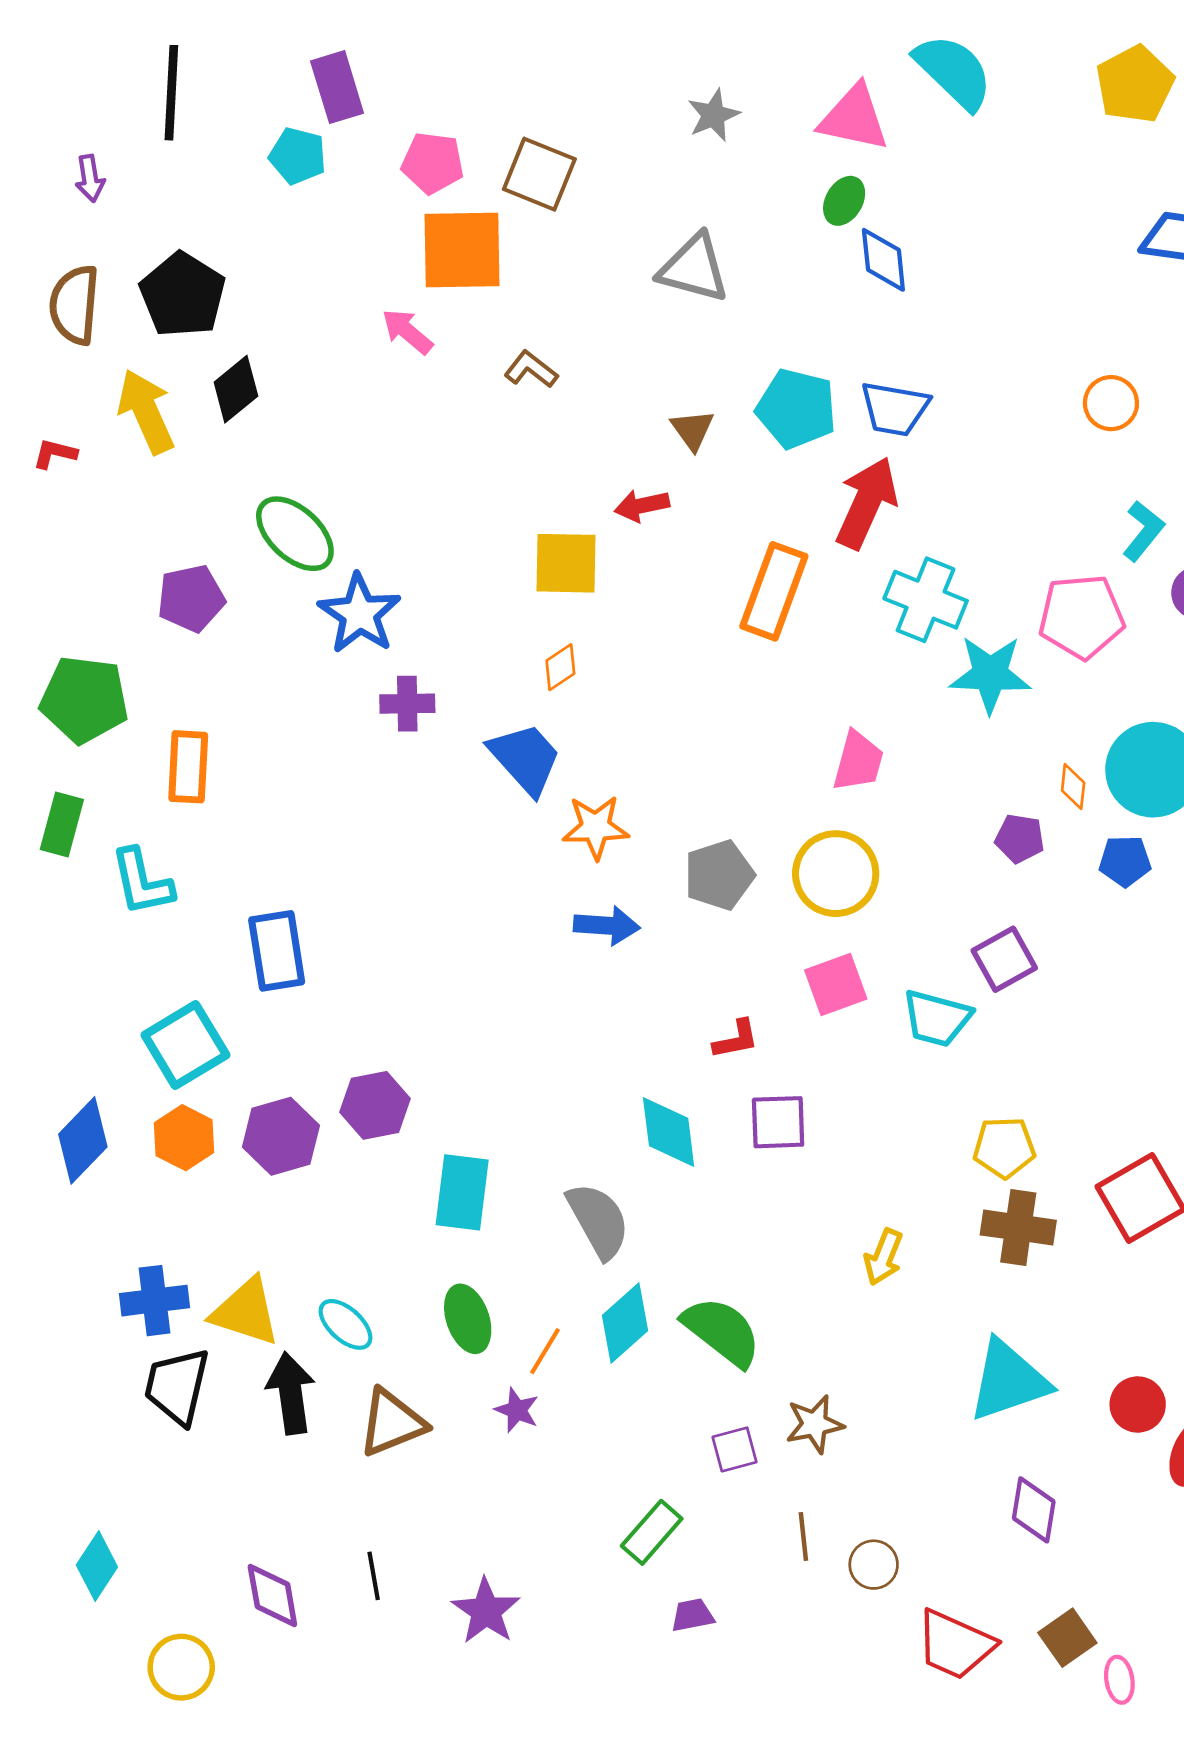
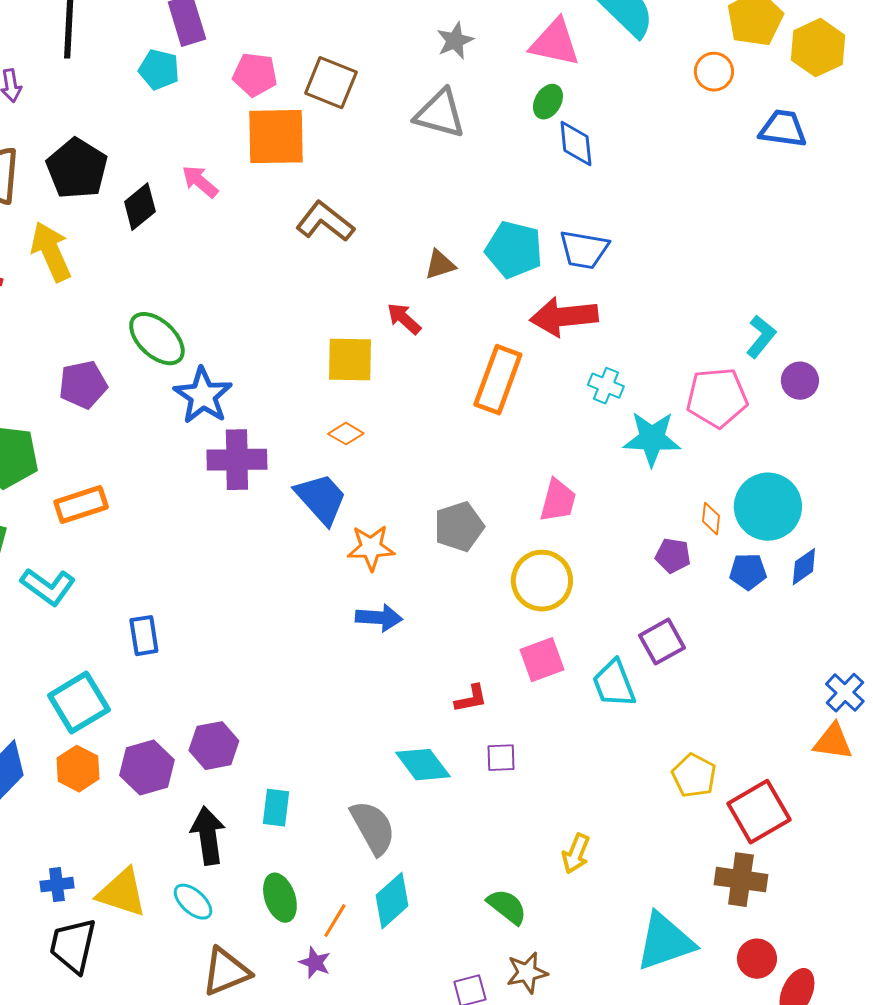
gray triangle: (694, 268) -> (440, 114), moved
pink arrow: (407, 331) -> (200, 182), moved
brown L-shape: (531, 369) -> (325, 222), size x1.5
black diamond: (236, 389) -> (140, 207), moved
orange circle: (1111, 403) -> (714, 72), moved
brown triangle: (692, 430) -> (440, 265), turned 48
red arrow: (867, 503) -> (564, 317), turned -120
red arrow: (642, 506) -> (404, 319), turned 54
cyan cross: (926, 600) -> (606, 386), size x0.6
orange diamond: (560, 667) -> (346, 434), turned 64
purple cross: (407, 704) -> (237, 460), size x1.5
orange rectangle: (188, 767) -> (81, 505), turned 69
gray pentagon: (719, 875) -> (459, 527), moved
cyan L-shape: (142, 882) -> (48, 587), turned -42
blue rectangle: (277, 951) -> (144, 636), size x0.7
cyan trapezoid: (937, 1018) -> (614, 684), turned 54
purple square: (778, 1122) -> (501, 758), size x0.7
cyan diamond: (669, 1132) -> (423, 765), turned -30
yellow pentagon: (1004, 1147) -> (694, 776), moved, turned 30
cyan rectangle: (462, 1192) -> (276, 808), size x0.7
brown cross: (1018, 1228) -> (741, 880), moved
blue cross: (154, 1301) -> (57, 885), size x0.7
green semicircle: (722, 1331) -> (507, 907), moved, size x0.7
black arrow: (291, 1393) -> (208, 836), moved

